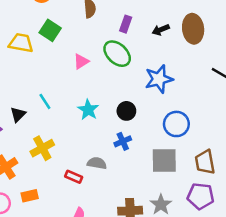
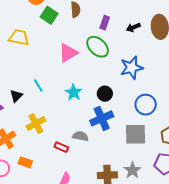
green square: (50, 30) -> (49, 15), moved
pink triangle: (81, 61) -> (68, 53), size x1.5
blue cross: (123, 141) -> (102, 118), size x1.6
orange rectangle: (30, 196) -> (25, 162), turned 32

